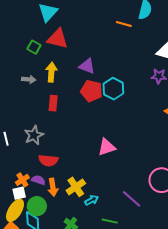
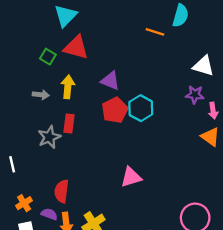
red pentagon: (91, 91) -> (115, 110), turned 30
gray star: (34, 135) -> (49, 137), moved
red semicircle: (48, 160) -> (62, 191), turned 90
orange cross: (22, 180) -> (24, 203), moved

